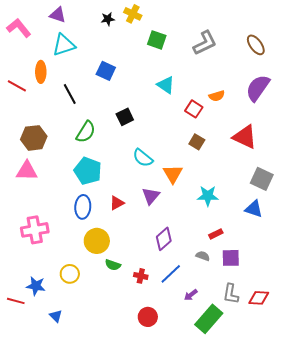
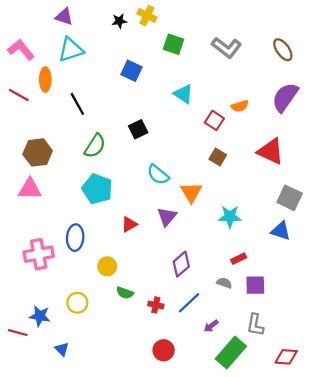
pink L-shape: (19, 28) -> (21, 50), moved
gray L-shape: (205, 43) -> (227, 48), turned 64
blue square: (106, 71) -> (131, 71), moved
blue ellipse: (83, 207) -> (75, 238), moved
yellow circle: (97, 241) -> (107, 266), size x0.7
red diamond: (259, 298) -> (286, 357), moved

